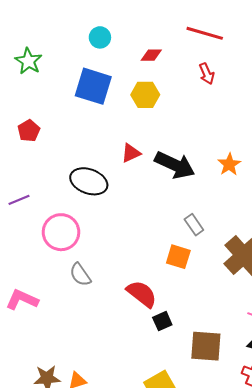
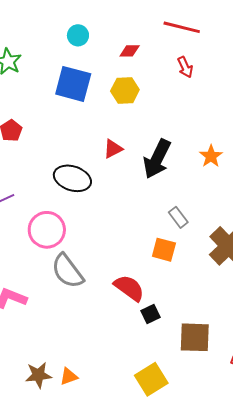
black arrow: (175, 165) -> (157, 159), turned 93
gray semicircle: (80, 275) -> (67, 271), size x1.5

